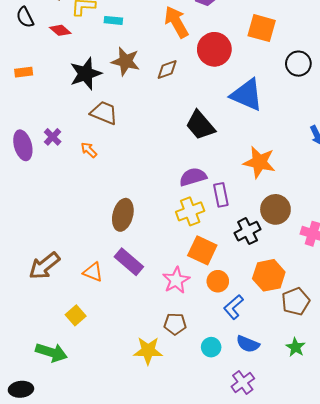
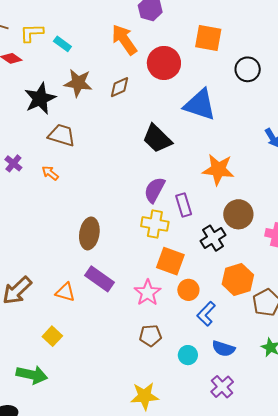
cyan rectangle: (113, 20) -> (62, 44), turned 36
purple semicircle: (193, 177) -> (155, 190), turned -40
yellow cross: (190, 211) -> (155, 224), turned 36
yellow star: (148, 351) -> (145, 396), moved

